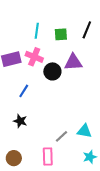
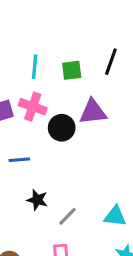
blue line: (24, 91) -> (19, 160), turned 56
black star: (20, 121) -> (37, 200), moved
gray line: (61, 136) -> (68, 216), moved

